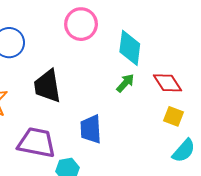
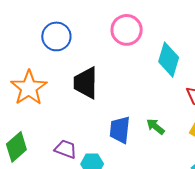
green arrow: (125, 83) -> (155, 127), moved, turned -102
purple trapezoid: (37, 143) -> (66, 149), moved, size x0.6

